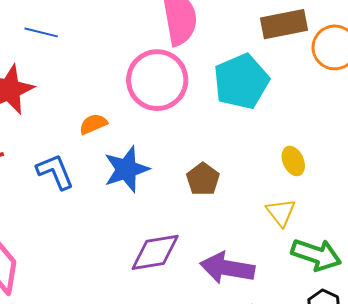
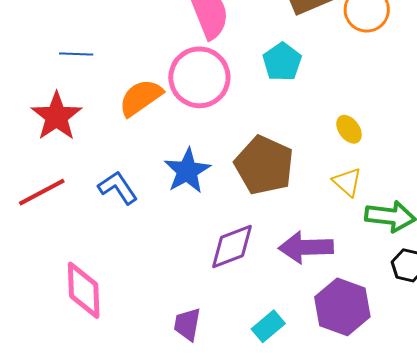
cyan pentagon: (241, 82) -> (282, 62), size x0.7
orange semicircle: (93, 124) -> (141, 98), moved, size x1.6
brown pentagon: (203, 179) -> (264, 165), size x1.8

